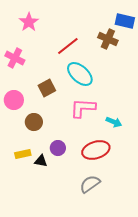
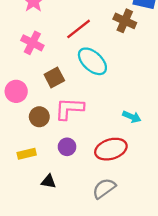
pink cross: (15, 58) -> (32, 43), moved
pink L-shape: (83, 108) -> (69, 109), moved
black triangle: (41, 161) -> (49, 181), moved

